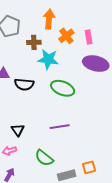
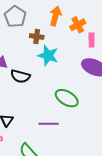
orange cross: (66, 36) -> (78, 25), moved
green ellipse: (63, 88) -> (67, 98), moved

